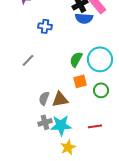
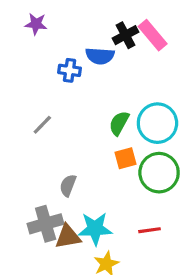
blue semicircle: (84, 18) -> (100, 56), moved
green circle: (101, 90) -> (159, 173), size x1.6
brown triangle: (60, 99) -> (68, 237), moved
gray cross: (45, 122) -> (46, 224), moved, size x1.5

